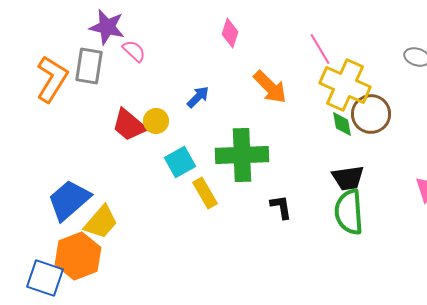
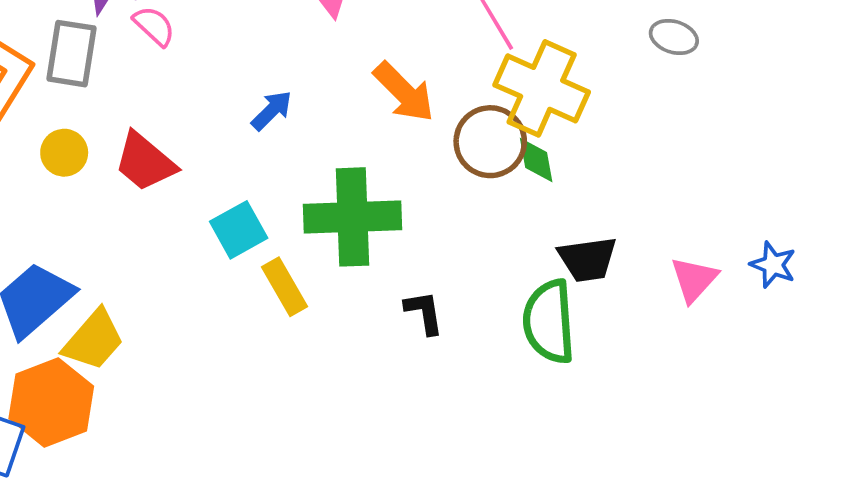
brown circle: (371, 114) -> (490, 142), moved
yellow circle: (156, 121) -> (64, 153), moved
black trapezoid: (348, 178) -> (588, 259), moved

